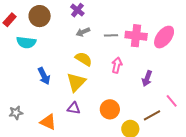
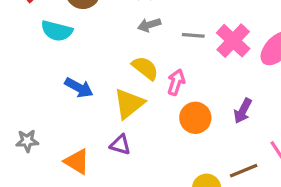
pink cross: (136, 36) -> (233, 41), turned 30
pink arrow: (117, 65) -> (176, 82), moved
blue arrow: (44, 76) -> (79, 88), turned -42
orange circle: (110, 109) -> (195, 118), moved

